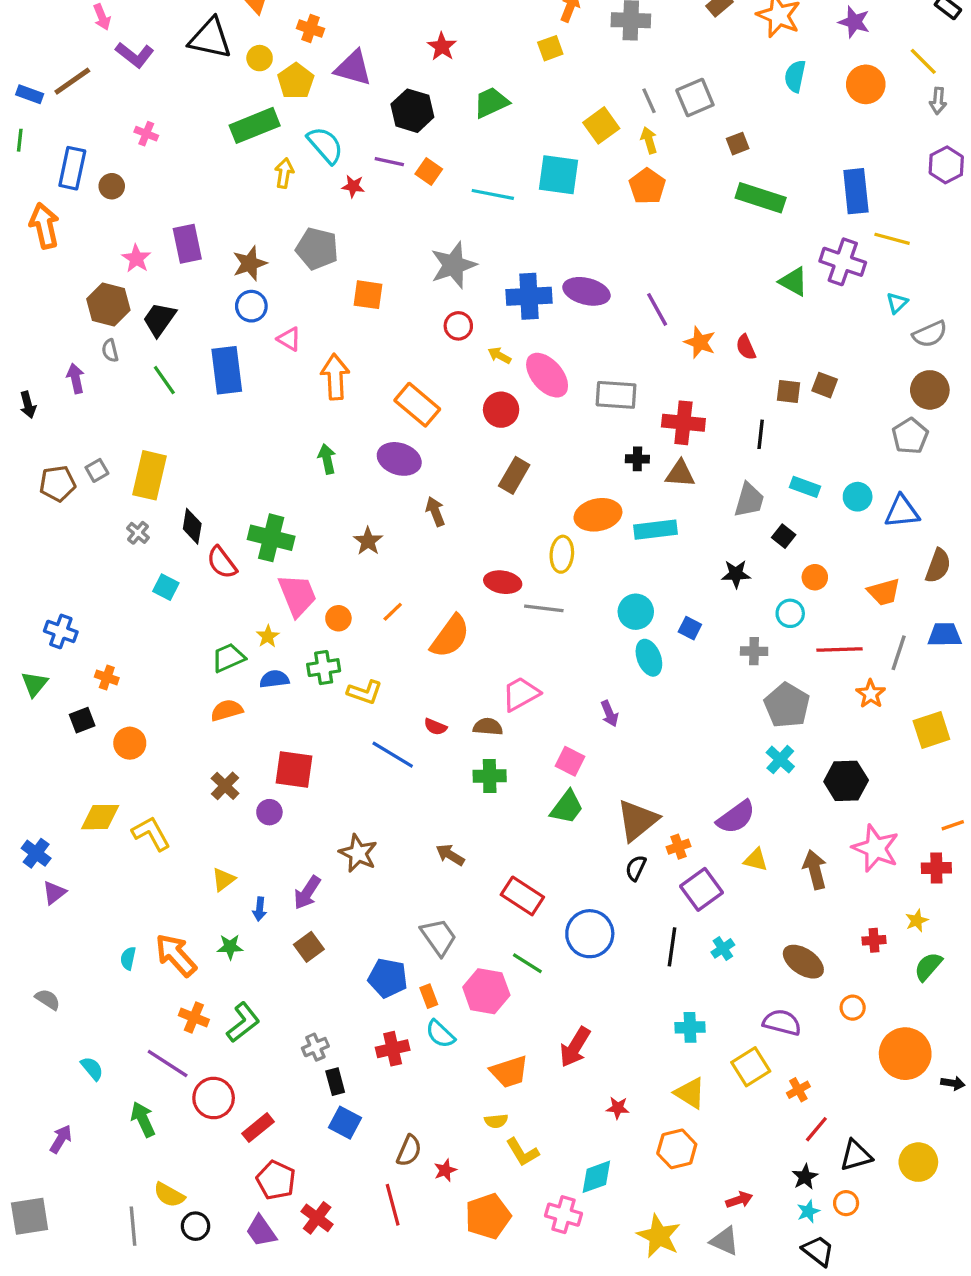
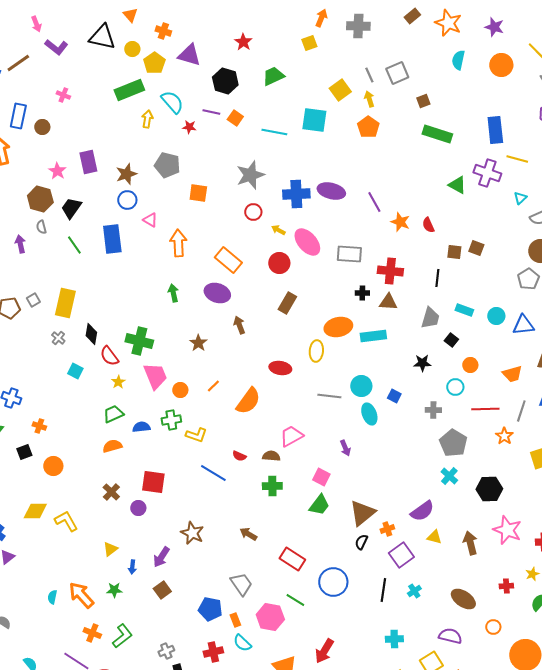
gray line: (544, 608) -> (329, 396), moved
yellow star: (268, 636) -> (118, 382), moved

